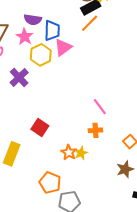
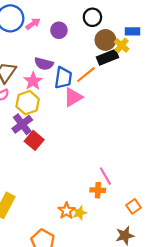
orange line: (90, 23) -> (86, 75), moved
yellow hexagon: (41, 55) -> (28, 103), moved
pink line: (100, 107) -> (105, 176), moved
red square: (40, 127) -> (34, 140), moved

